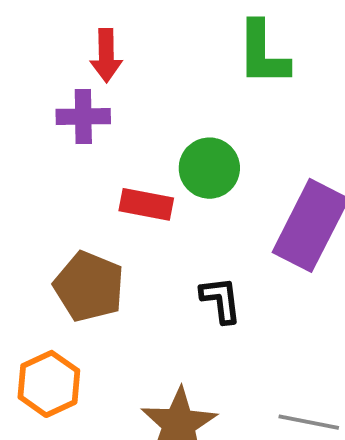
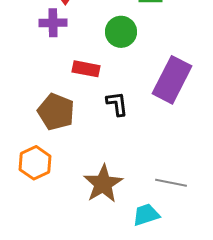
green circle: (209, 168) -> (121, 32), moved
black L-shape: (221, 300) -> (117, 104), moved

